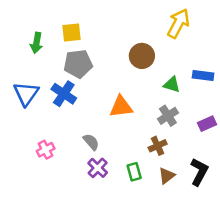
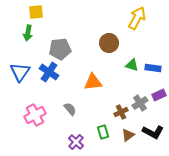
yellow square: (72, 33) -> (36, 12), moved
blue rectangle: (203, 75) -> (153, 68), moved
gray cross: (168, 116) -> (140, 103), moved
pink cross: (46, 150) -> (35, 115), size x1.5
purple cross: (98, 168) -> (76, 142), moved
black L-shape: (199, 172) -> (153, 132), turned 90

